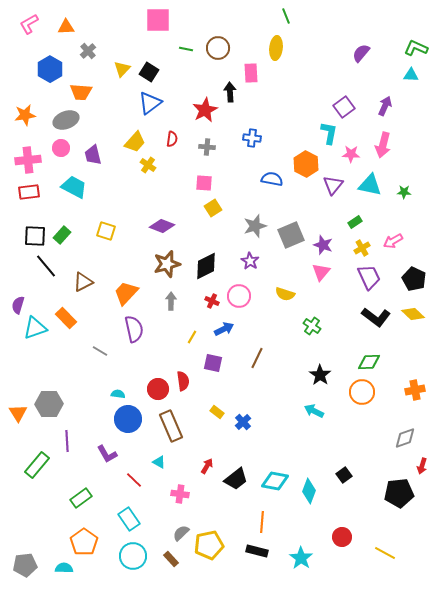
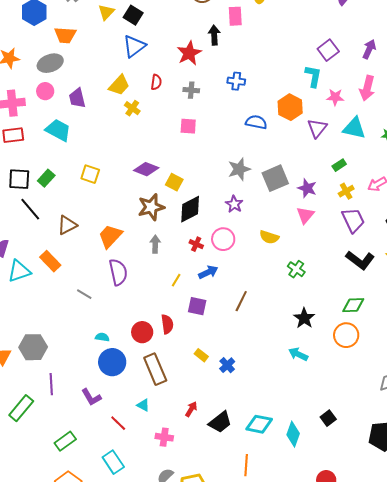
yellow square: (213, 208) -> (174, 182), moved, turned -30

